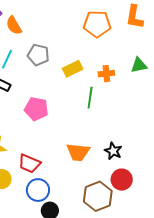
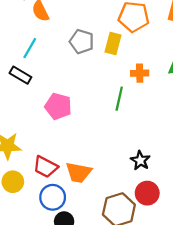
gray pentagon: (38, 55) -> (82, 41), moved
yellow rectangle: (73, 69) -> (113, 43), moved, turned -54
orange trapezoid: (78, 152) -> (79, 172), moved

